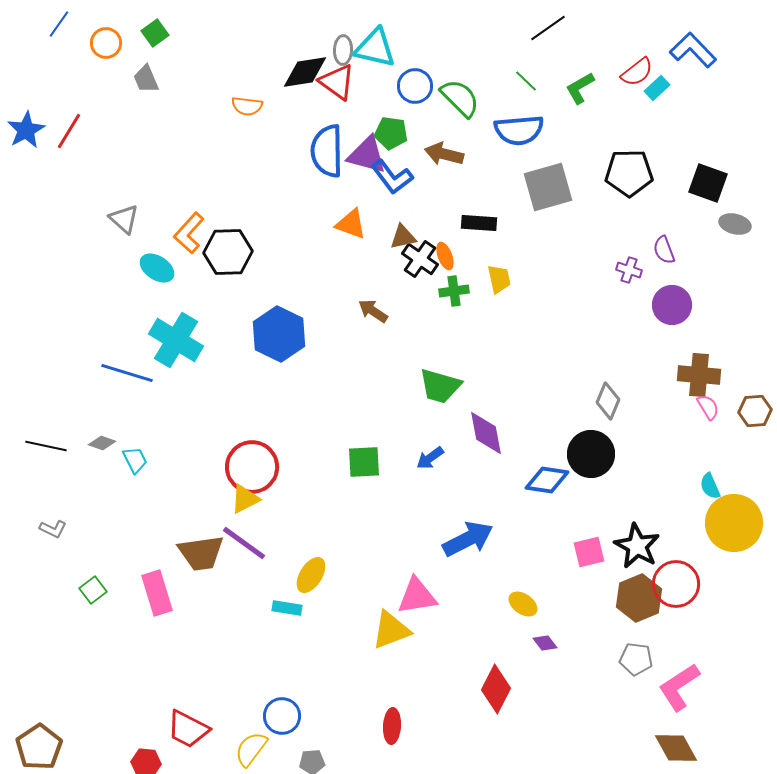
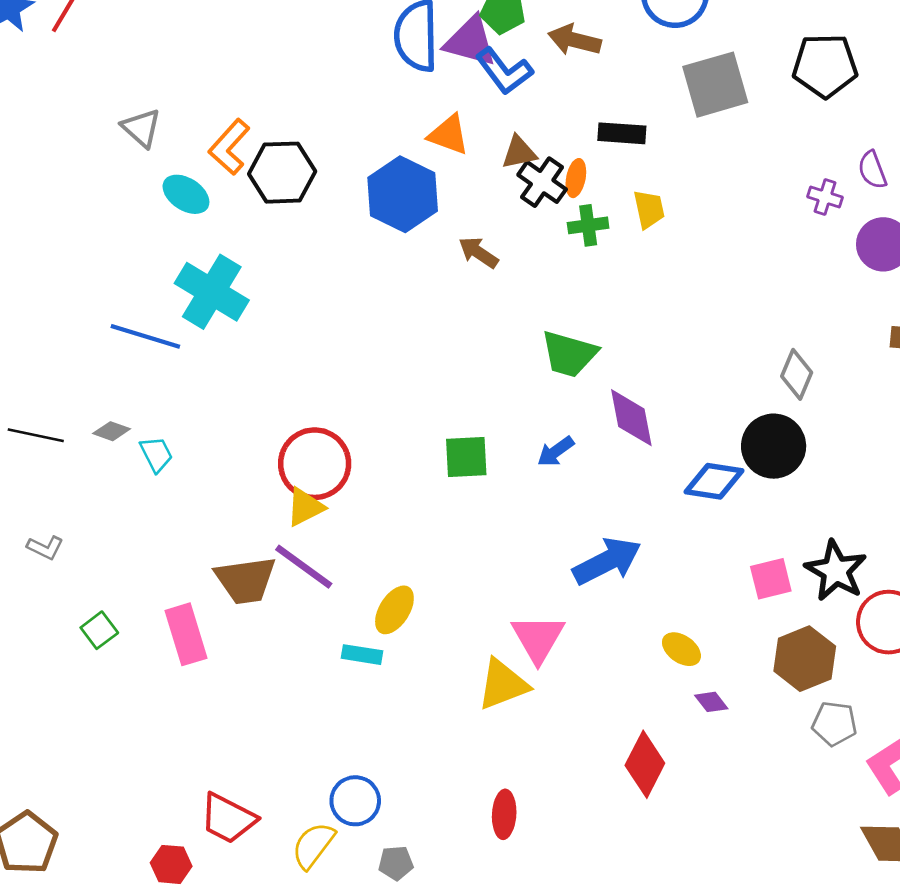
orange ellipse: (445, 256) -> (576, 178), turned 32
blue hexagon: (279, 334) -> (403, 194), moved
pink triangle: (417, 596) -> (538, 638), turned -51
brown hexagon: (639, 598) -> (805, 659), moved

